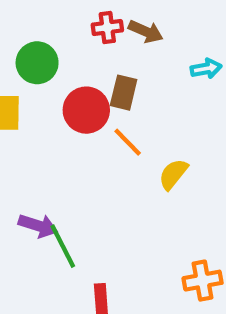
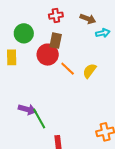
brown arrow: (146, 31) -> (88, 19), moved
brown rectangle: (124, 93) -> (56, 41), moved
yellow semicircle: (173, 174) -> (90, 71), moved

